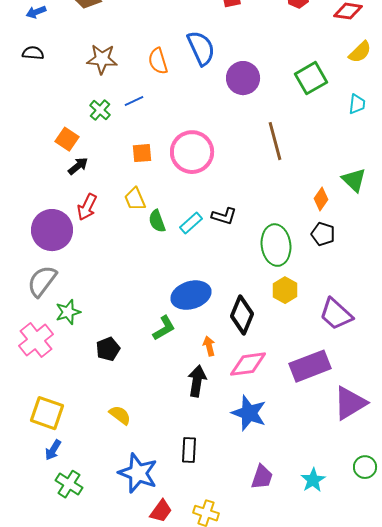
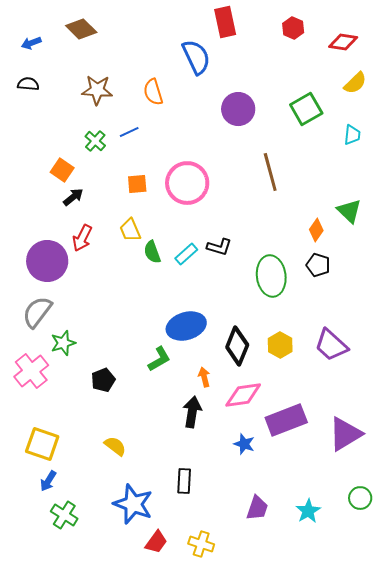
blue semicircle: (201, 48) -> (196, 57), moved
yellow hexagon: (285, 290) -> (280, 345), moved
purple rectangle: (310, 366) -> (286, 420), moved
blue star: (249, 413) -> (244, 444), size x0.6

